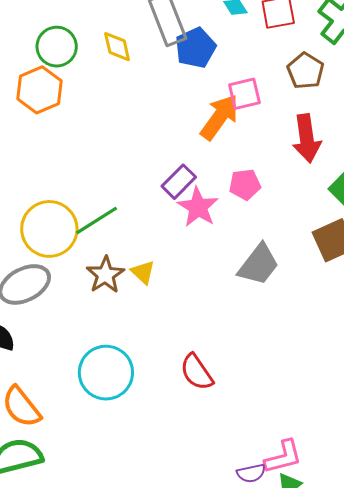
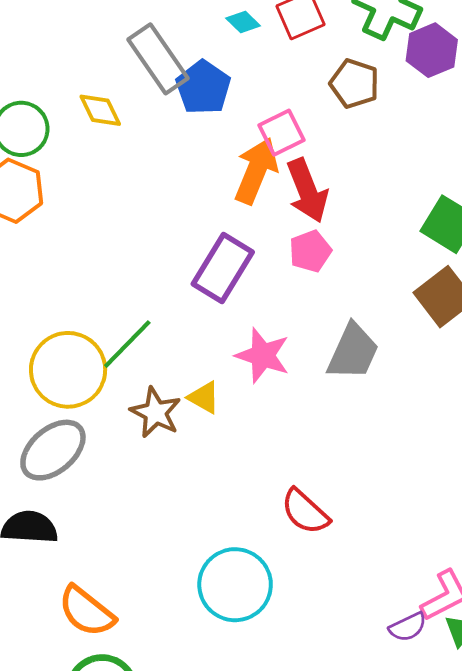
red arrow: (307, 138) -> (307, 191), moved
purple rectangle: (179, 182) -> (223, 268), size x1.4
pink star: (198, 207) -> (263, 355), moved
cyan circle: (106, 373) -> (235, 585), moved

